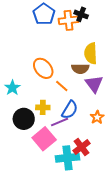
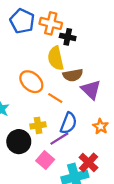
black cross: (81, 14) -> (68, 37), moved
orange cross: (68, 20) -> (51, 23), turned 30
yellow semicircle: (91, 53) -> (56, 58), moved
pink square: (44, 139) -> (45, 160), size x0.7

